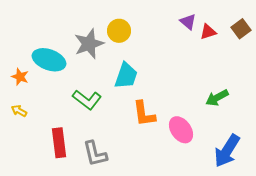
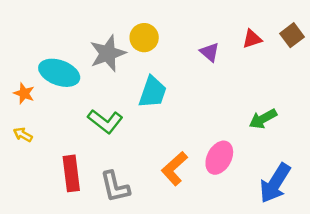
purple triangle: (188, 22) -> (210, 52), moved
orange L-shape: (144, 114) -> (174, 169), moved, turned 56
pink ellipse: (181, 130) -> (219, 158), turned 64

